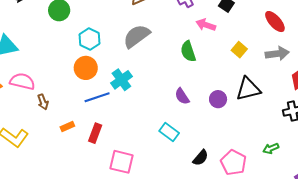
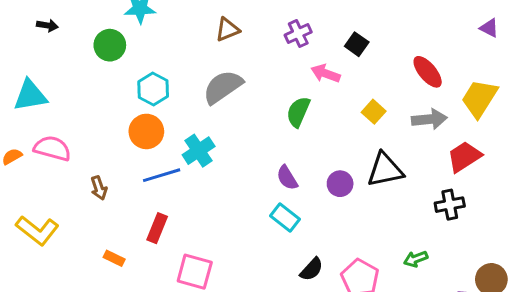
green semicircle: (188, 51) -> (298, 112), turned 40
brown arrow: (43, 102) -> (99, 188), moved
orange rectangle: (67, 126) -> (114, 258), moved, turned 48
cyan rectangle: (169, 132) -> (285, 218), moved

